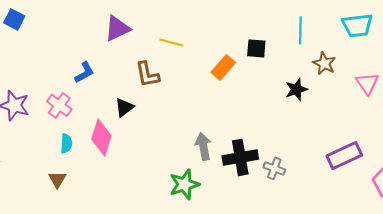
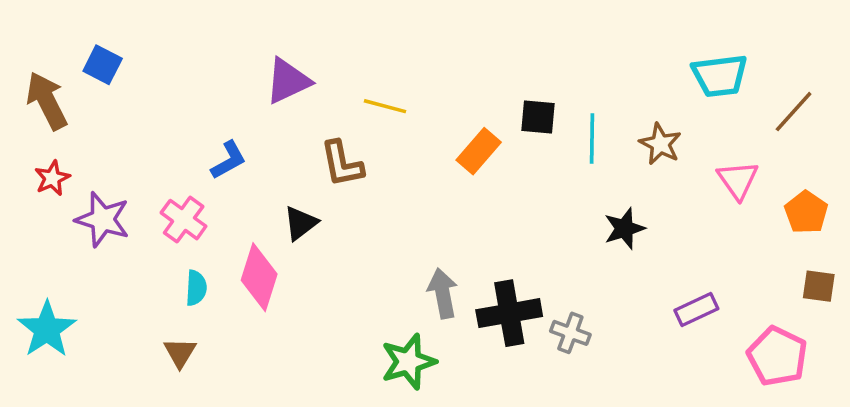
cyan line: (300, 30) -> (592, 139), moved
black star: (296, 89) -> (624, 229), moved
purple rectangle: (344, 155) -> (696, 310), size x0.7

